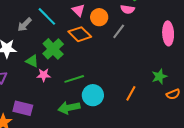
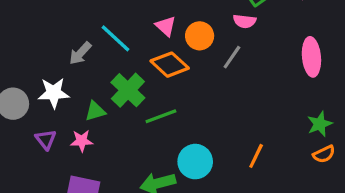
green triangle: (32, 61) -> (95, 111), turned -40
pink star: (44, 75) -> (82, 141), moved
green star: (159, 77) -> (320, 124), moved
green line: (74, 79) -> (161, 116), moved

